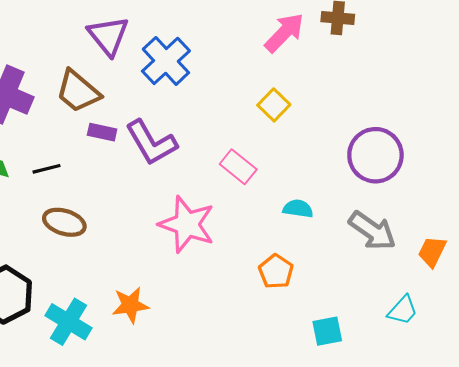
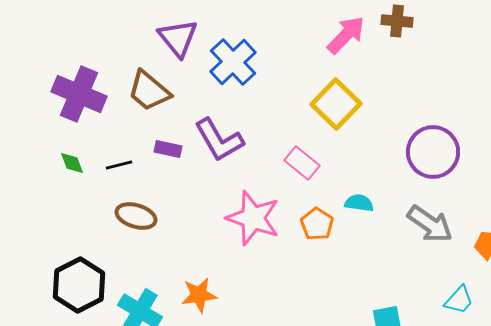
yellow square: (274, 105) -> (336, 104), size x1.6
purple rectangle: (102, 132) -> (168, 149), moved
orange pentagon: (276, 271) -> (317, 224), moved

